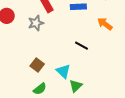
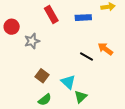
gray star: (36, 23) -> (32, 41), moved
orange arrow: (105, 24) -> (105, 49), moved

